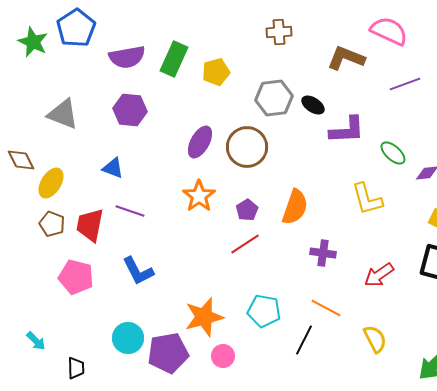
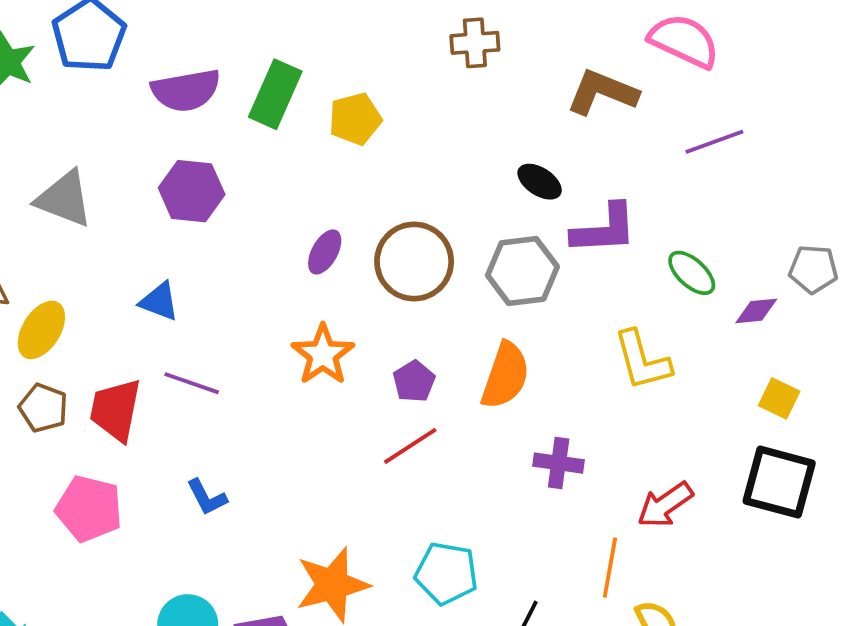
gray hexagon: (274, 98) -> (522, 271), moved
purple ellipse: (200, 142) -> (325, 252), size x0.7
blue L-shape: (138, 271) -> (207, 497), size x0.7
orange line: (326, 308) -> (610, 568), moved, turned 72

